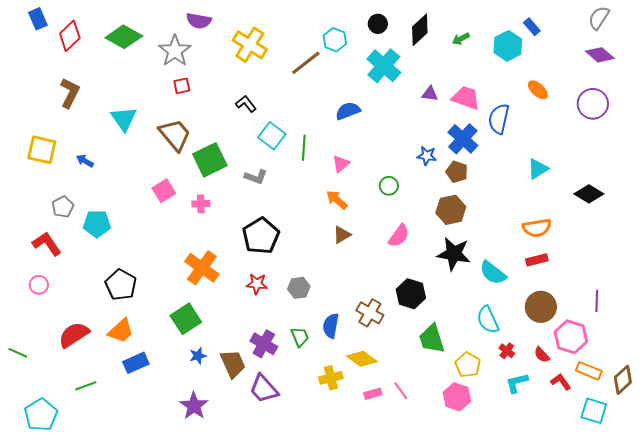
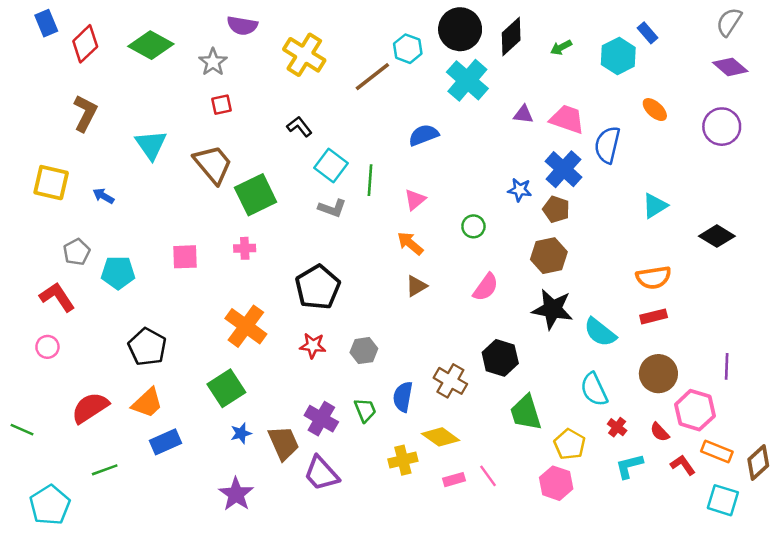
black circle: (378, 24) -> (460, 29), size x1.8
gray star: (175, 51) -> (213, 62), size x0.7
gray L-shape: (256, 177) -> (332, 208), moved
pink square: (164, 191) -> (185, 257), moved, turned 30

